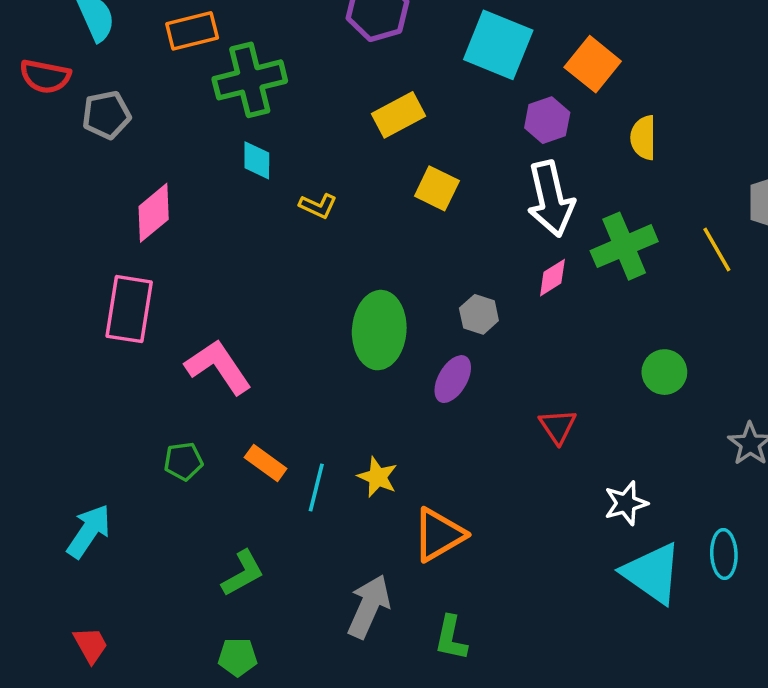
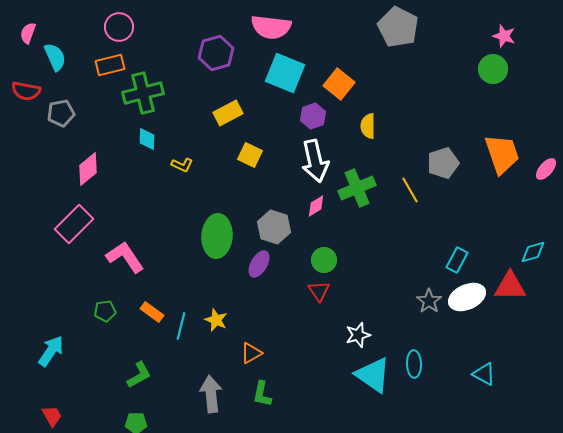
pink rectangle: (129, 309) -> (74, 224), turned 36
gray hexagon: (479, 314) -> (274, 227), size x1.5
green circle: (664, 372) -> (324, 260), moved
orange triangle: (439, 535) -> (251, 353), size x0.7
gray arrow: (369, 606) -> (211, 394), turned -30
green L-shape: (451, 638) -> (262, 394), moved

